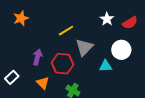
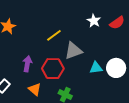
gray triangle: (84, 47) -> (73, 51), turned 30
white circle: (121, 50) -> (116, 68), moved

